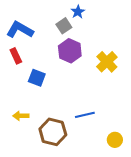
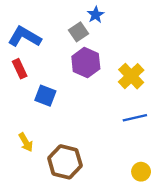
blue line: (85, 115) -> (135, 118), moved
yellow arrow: (21, 116) -> (26, 142), turned -119

